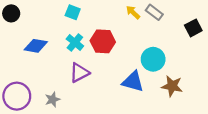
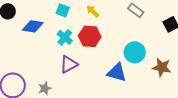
yellow arrow: (133, 12) -> (93, 11), moved
blue diamond: (36, 46) -> (33, 26), moved
brown star: (172, 86) -> (162, 67), moved

